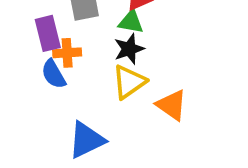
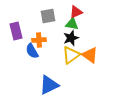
purple rectangle: (48, 33) -> (16, 31), moved
orange triangle: (172, 105) -> (90, 55), moved

